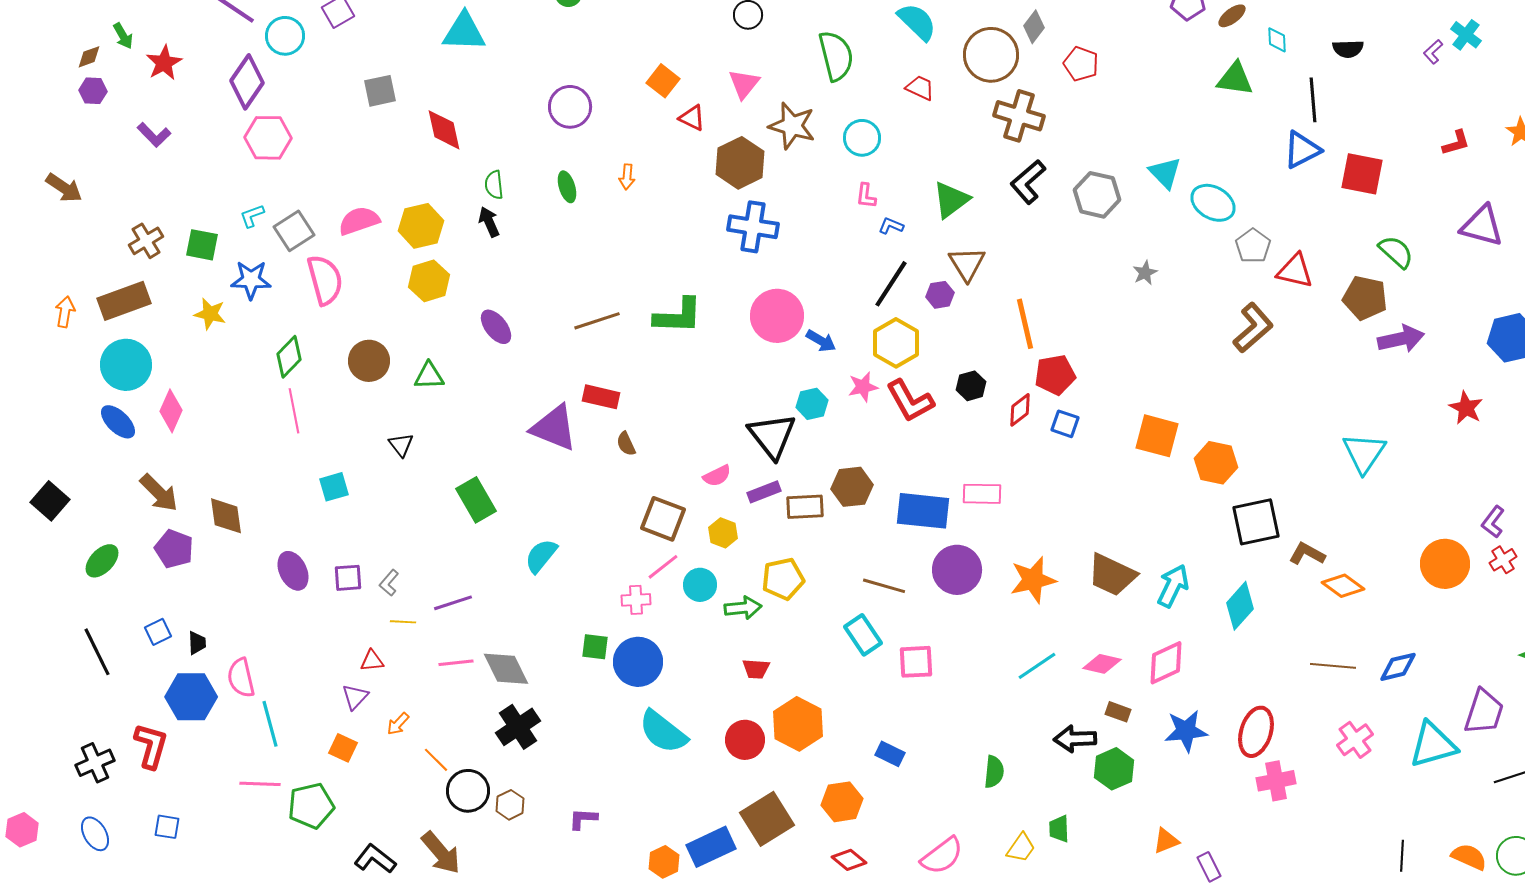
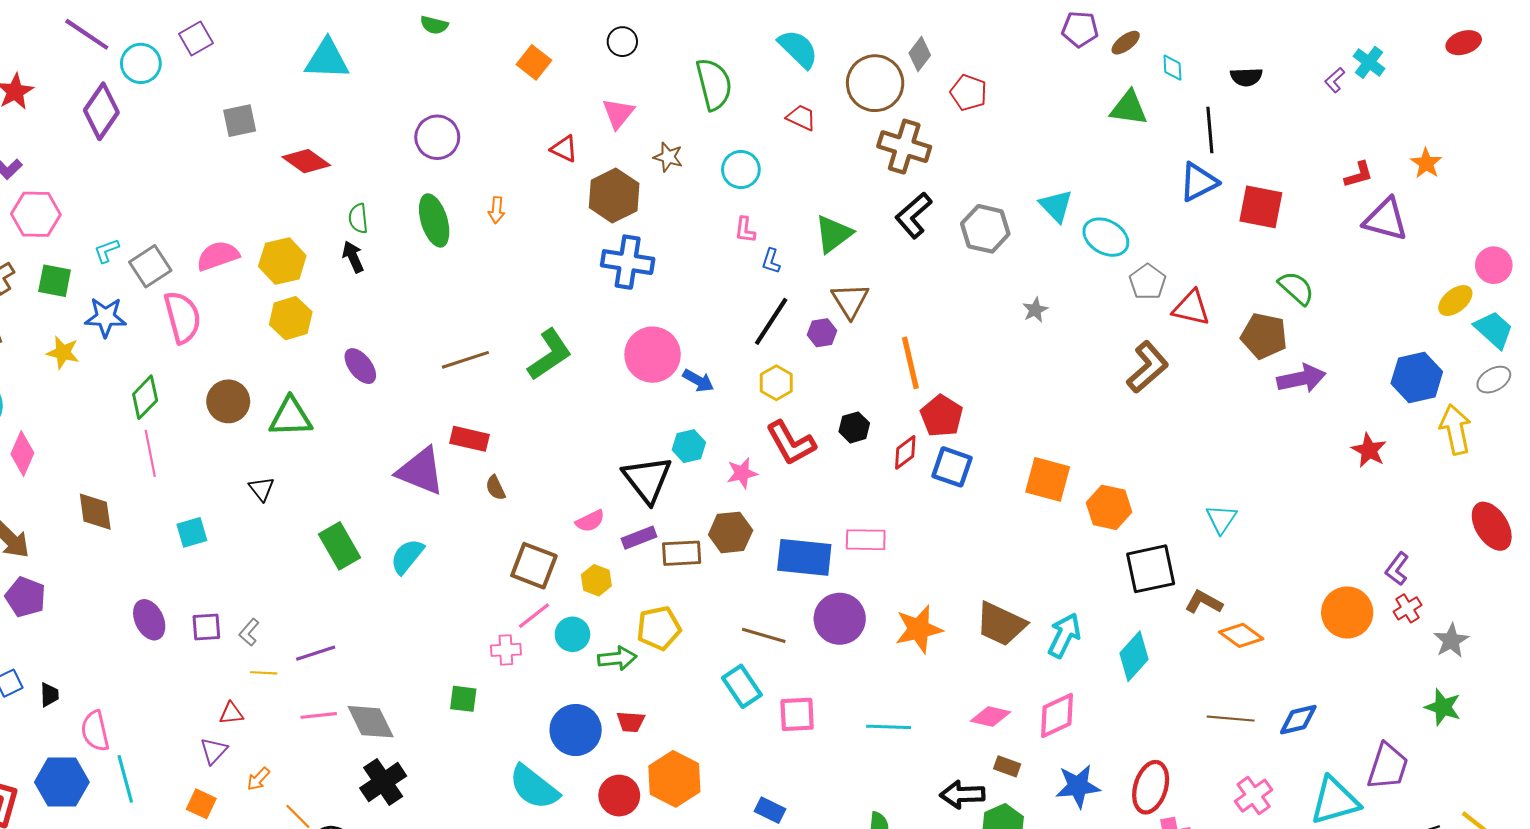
orange square: (663, 81) -> (534, 62), moved
brown star: (792, 126) -> (668, 157), size x0.6
red diamond: (444, 130) -> (306, 161), turned -42
pink hexagon: (268, 138) -> (36, 214), moved
green ellipse: (567, 187) -> (434, 220), size x1.6
blue L-shape: (891, 226) -> (771, 261), turned -95
purple triangle: (1482, 226) -> (1386, 219), moved
green L-shape: (678, 316) -> (550, 355), turned -36
yellow hexagon: (896, 343) -> (776, 383), size x0.7
red pentagon: (1055, 375) -> (942, 416), turned -30
green triangle: (429, 376) -> (291, 417), size x1.4
pink star: (863, 387) -> (742, 473), moved
blue square: (1065, 424) -> (952, 467), size x1.4
cyan triangle: (1364, 453) -> (1221, 519), moved, size x0.7
brown diamond: (226, 516) -> (95, 512), moved
cyan semicircle: (541, 556) -> (407, 556), moved
blue circle: (638, 662) -> (576, 730), moved
cyan line: (1037, 666) -> (889, 727), moved, turned 36
blue hexagon: (191, 697) -> (62, 782), moved

